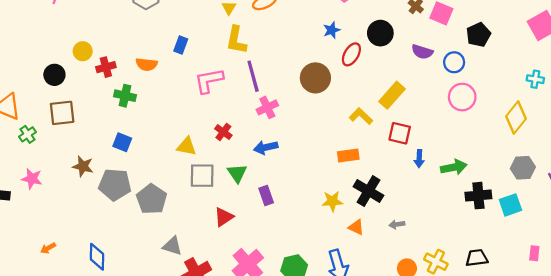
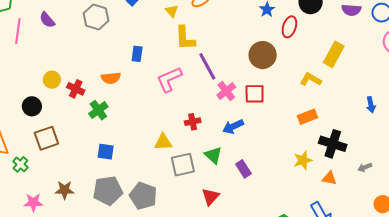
red cross: (106, 67) -> (76, 89), turned -36
green cross: (125, 96) -> (98, 110), turned -36
red cross: (223, 132) -> (193, 122), turned -35
red square: (400, 133) -> (255, 94), moved
brown star: (83, 166) -> (65, 190), moved

